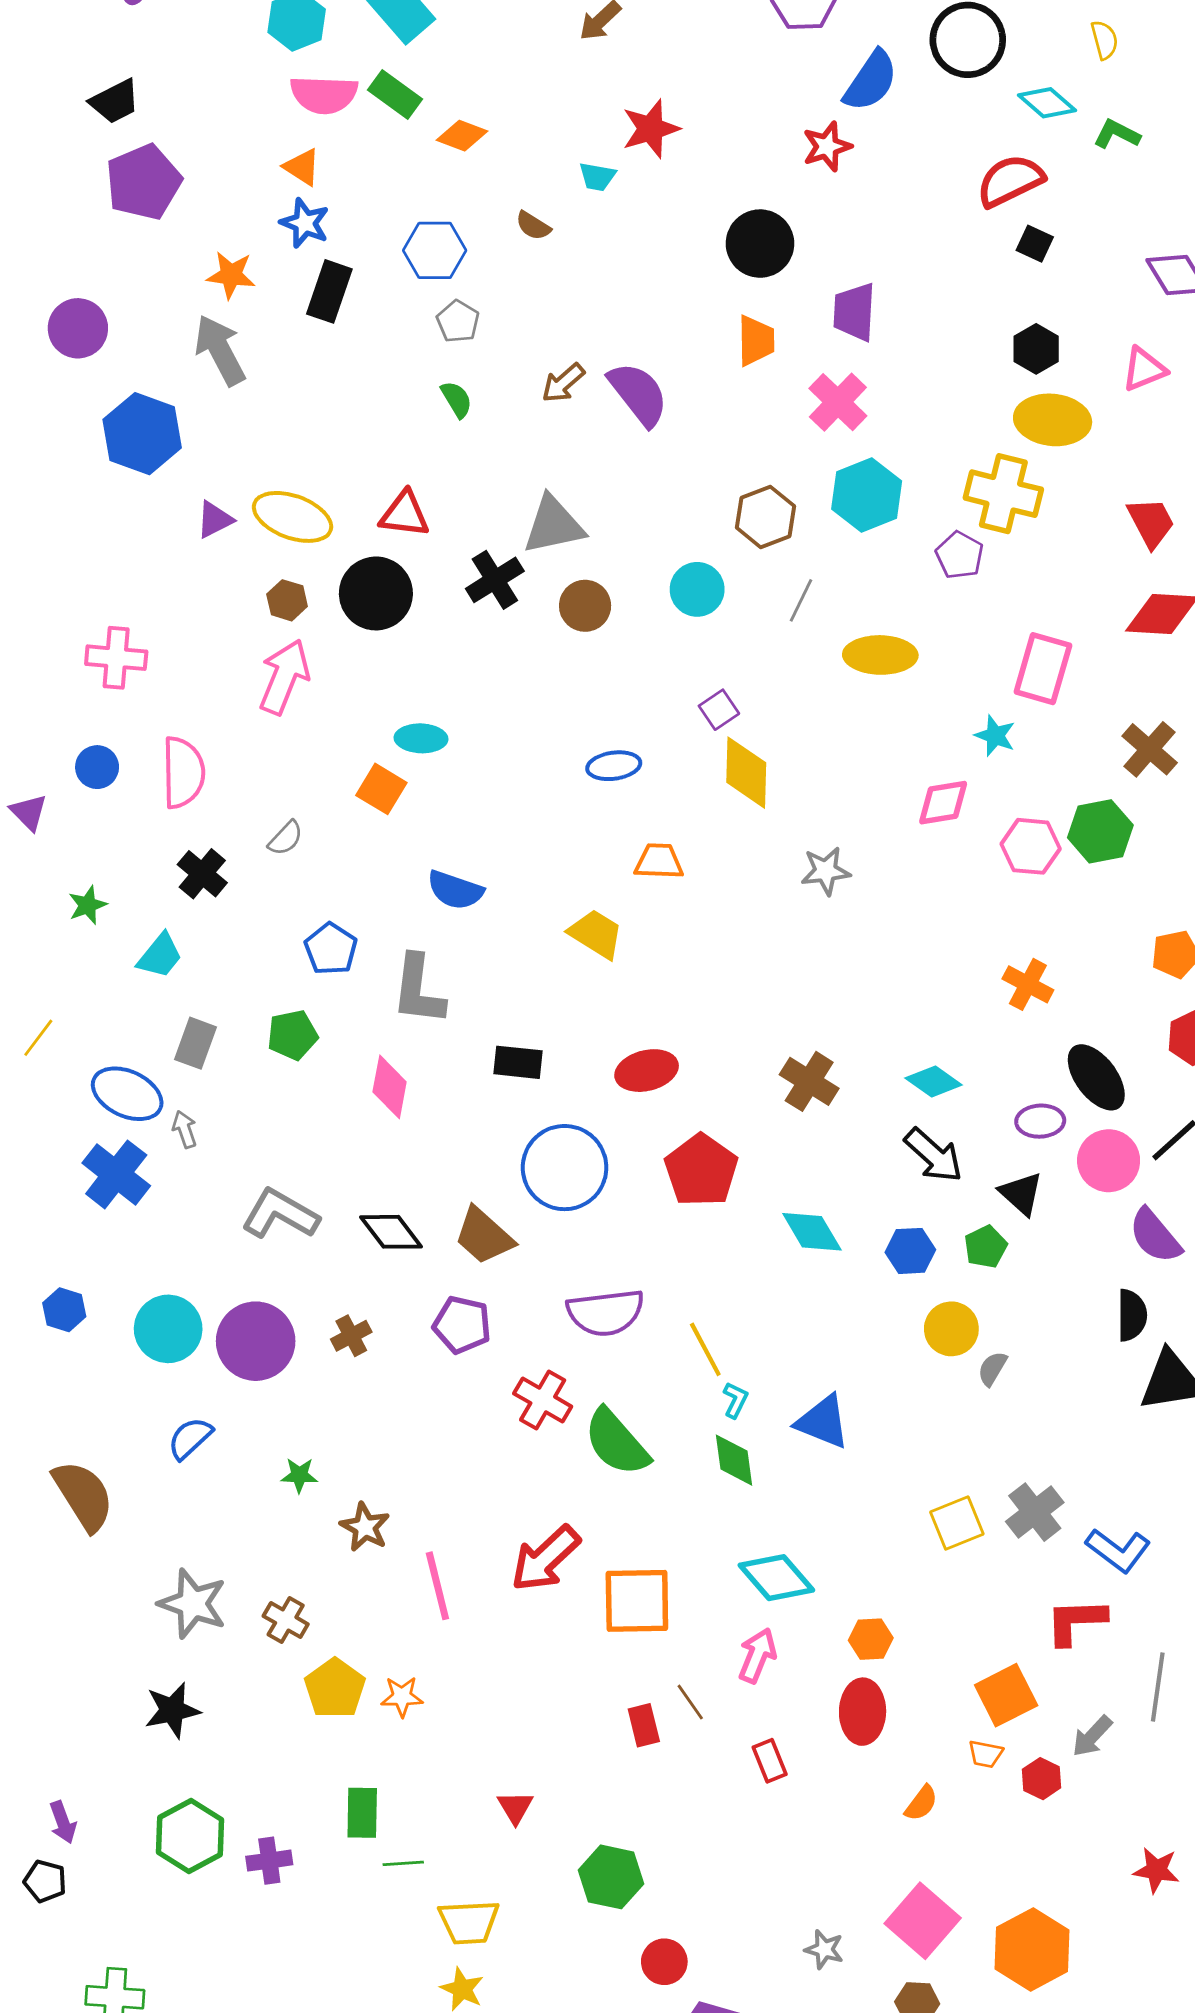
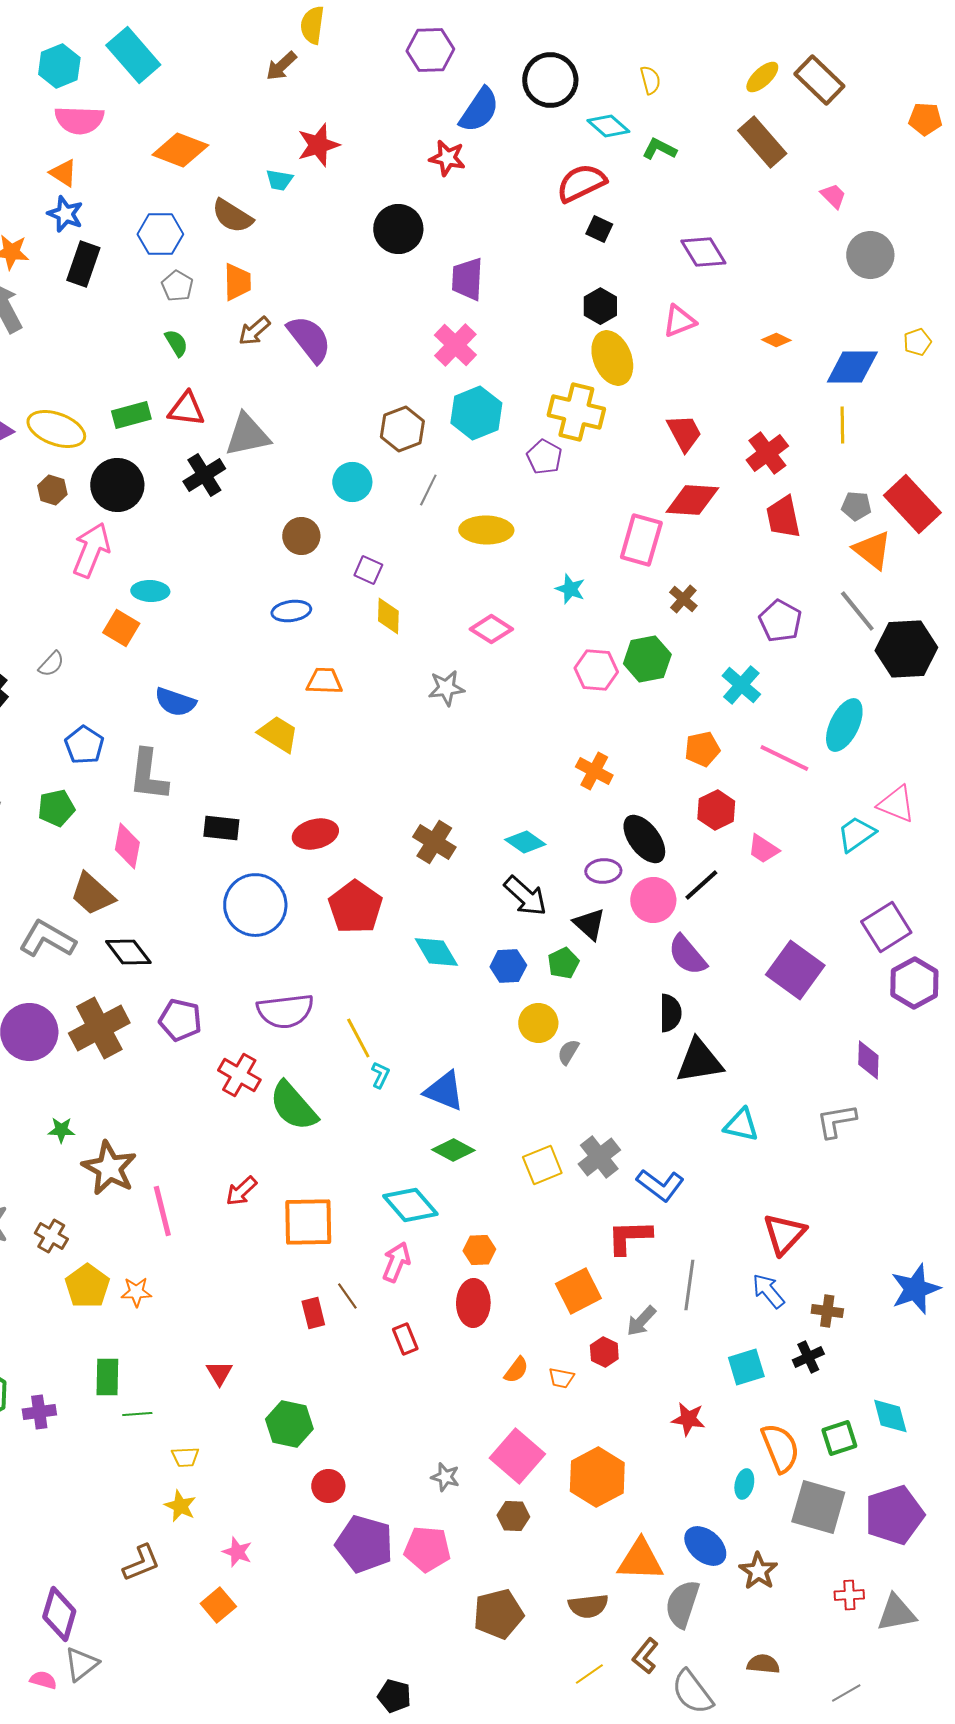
green rectangle: (395, 95) -> (131, 415), moved, turned -51
orange diamond: (462, 136) -> (180, 150), size x1.5
red star: (827, 147) -> (447, 158), turned 30
brown semicircle: (533, 226) -> (232, 216), size x1.6
orange trapezoid: (756, 341) -> (237, 282), moved
yellow ellipse: (1053, 420) -> (612, 358), turned 62
red triangle: (405, 514) -> (186, 409), moved
brown circle: (585, 606) -> (301, 536), moved
pink rectangle: (1043, 669) -> (641, 540), moved
pink arrow: (284, 677) -> (91, 550), moved
purple square: (719, 710) -> (368, 570), turned -32
brown cross: (1150, 749) -> (683, 599), size x0.7
yellow diamond: (746, 773) -> (388, 616), size x0.7
pink diamond: (943, 803) -> (491, 629), moved, turned 42
brown trapezoid: (484, 1236) -> (92, 894), moved
brown cross: (351, 1336) -> (99, 1028), size x2.0
green diamond: (734, 1460) -> (453, 1150), moved, turned -54
brown star: (365, 1527) -> (109, 1168), size x1.5
red arrow: (545, 1559) -> (241, 1191), size x0.6
orange trapezoid: (986, 1754) -> (561, 1378), moved
yellow trapezoid: (469, 1922) -> (185, 1457), size x0.6

